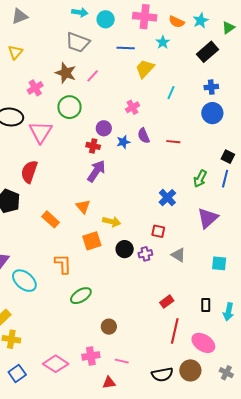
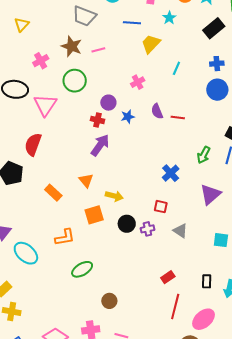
pink line: (93, 76) -> (98, 50), turned 32
purple semicircle: (144, 136) -> (157, 111), moved
orange L-shape: (63, 264) -> (65, 237), turned 80
pink ellipse: (203, 343) -> (204, 319), turned -75

